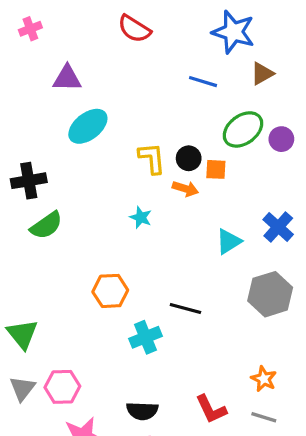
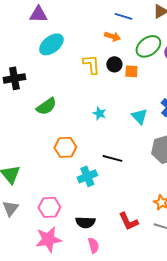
orange arrow: (185, 189) -> (112, 36), moved
cyan star: (141, 217) -> (99, 113), moved
green semicircle: (46, 225) -> (46, 106), moved
cyan triangle: (229, 241) -> (139, 116), turned -42
pink hexagon: (62, 387) -> (49, 207), moved

